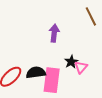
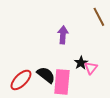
black semicircle: (36, 73) -> (46, 75), turned 48

